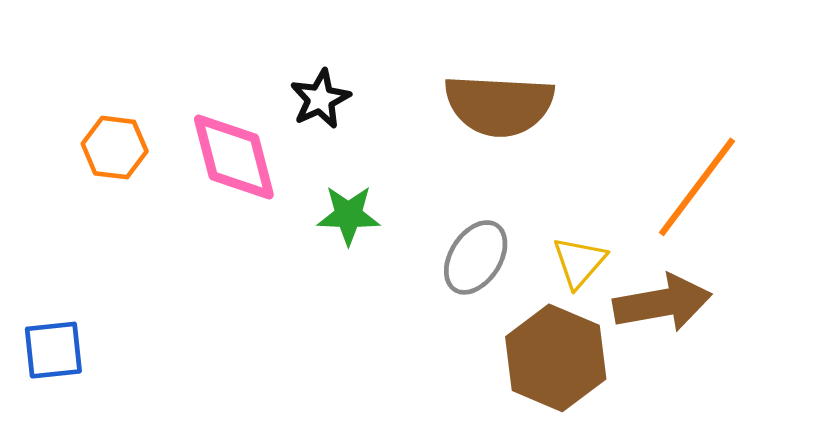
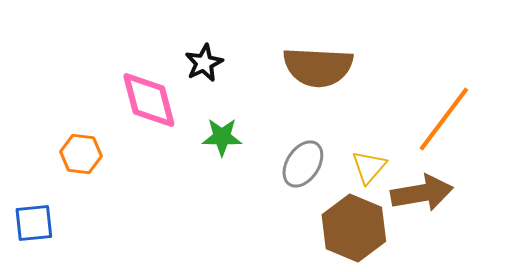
orange hexagon: (115, 148) -> (81, 154), moved

